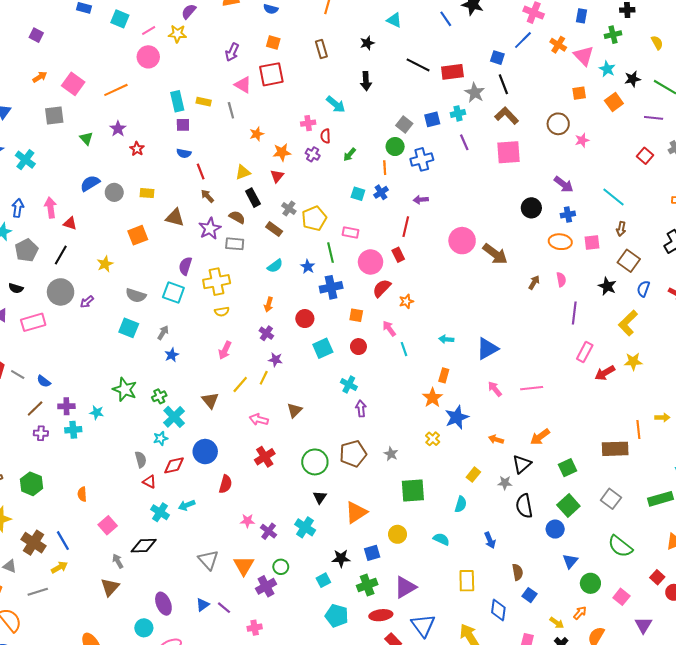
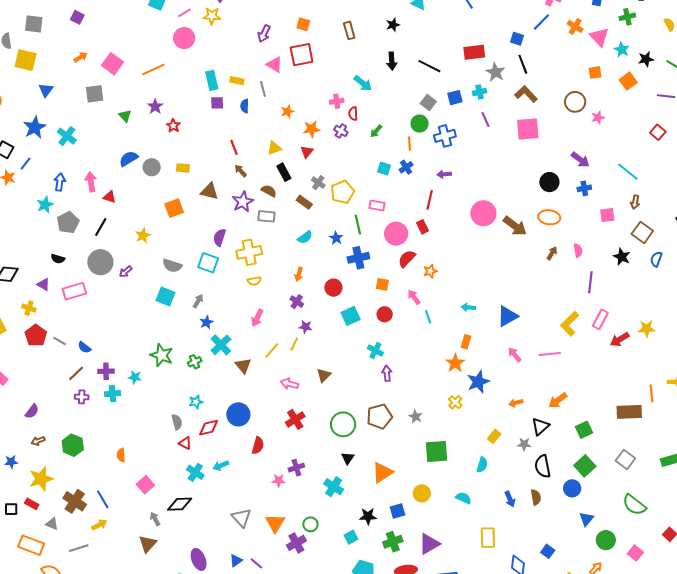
black line: (418, 65) -> (429, 66), moved
blue semicircle: (184, 153) -> (245, 106), moved, turned 80
orange ellipse: (560, 242) -> (549, 217), moved
yellow L-shape: (628, 323) -> (570, 324), moved
cyan cross: (174, 417) -> (221, 345), moved
orange arrow: (496, 439) -> (516, 403), turned -32
purple cross: (269, 531) -> (296, 468), moved, turned 35
brown semicircle: (518, 572) -> (536, 497), moved

